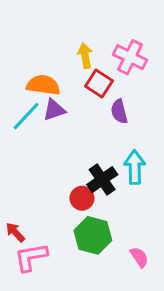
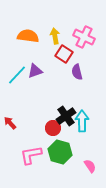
orange semicircle: (43, 85) -> (28, 36), moved
cyan arrow: (135, 167) -> (82, 121), moved
red arrow: (15, 232) -> (10, 123), moved
pink L-shape: (31, 257) -> (31, 155), moved

